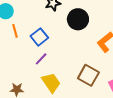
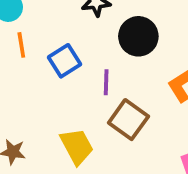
purple line: (41, 59) -> (106, 82), moved, turned -48
brown square: (88, 75) -> (128, 120), moved

